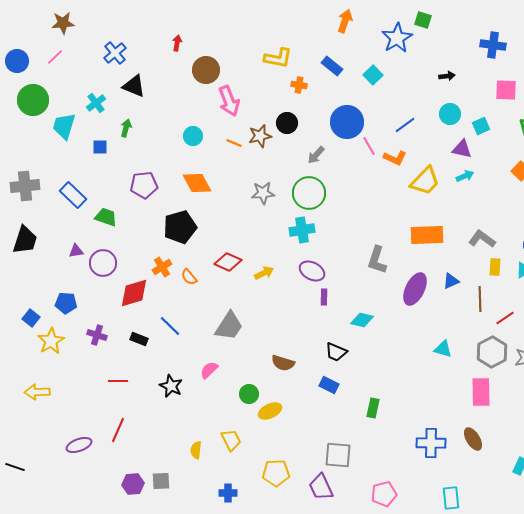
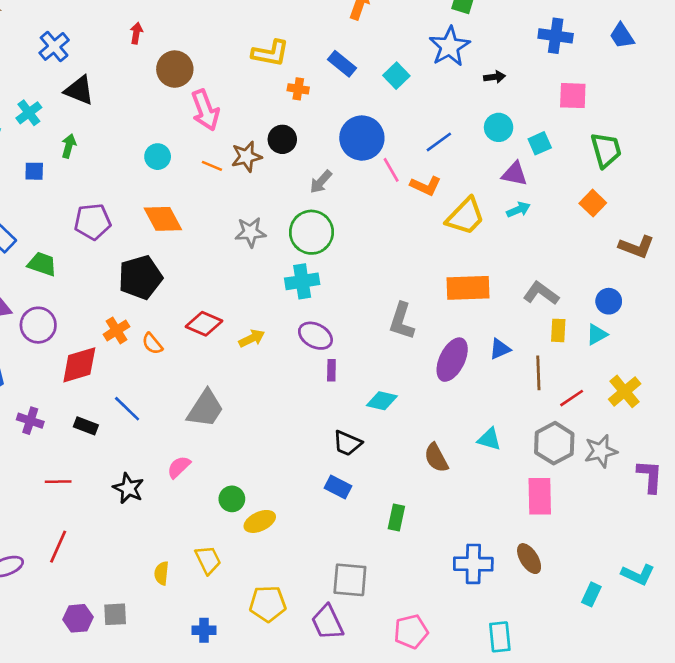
blue star: (397, 38) -> (449, 46), moved
brown semicircle: (283, 363) -> (436, 458), moved, turned 45

